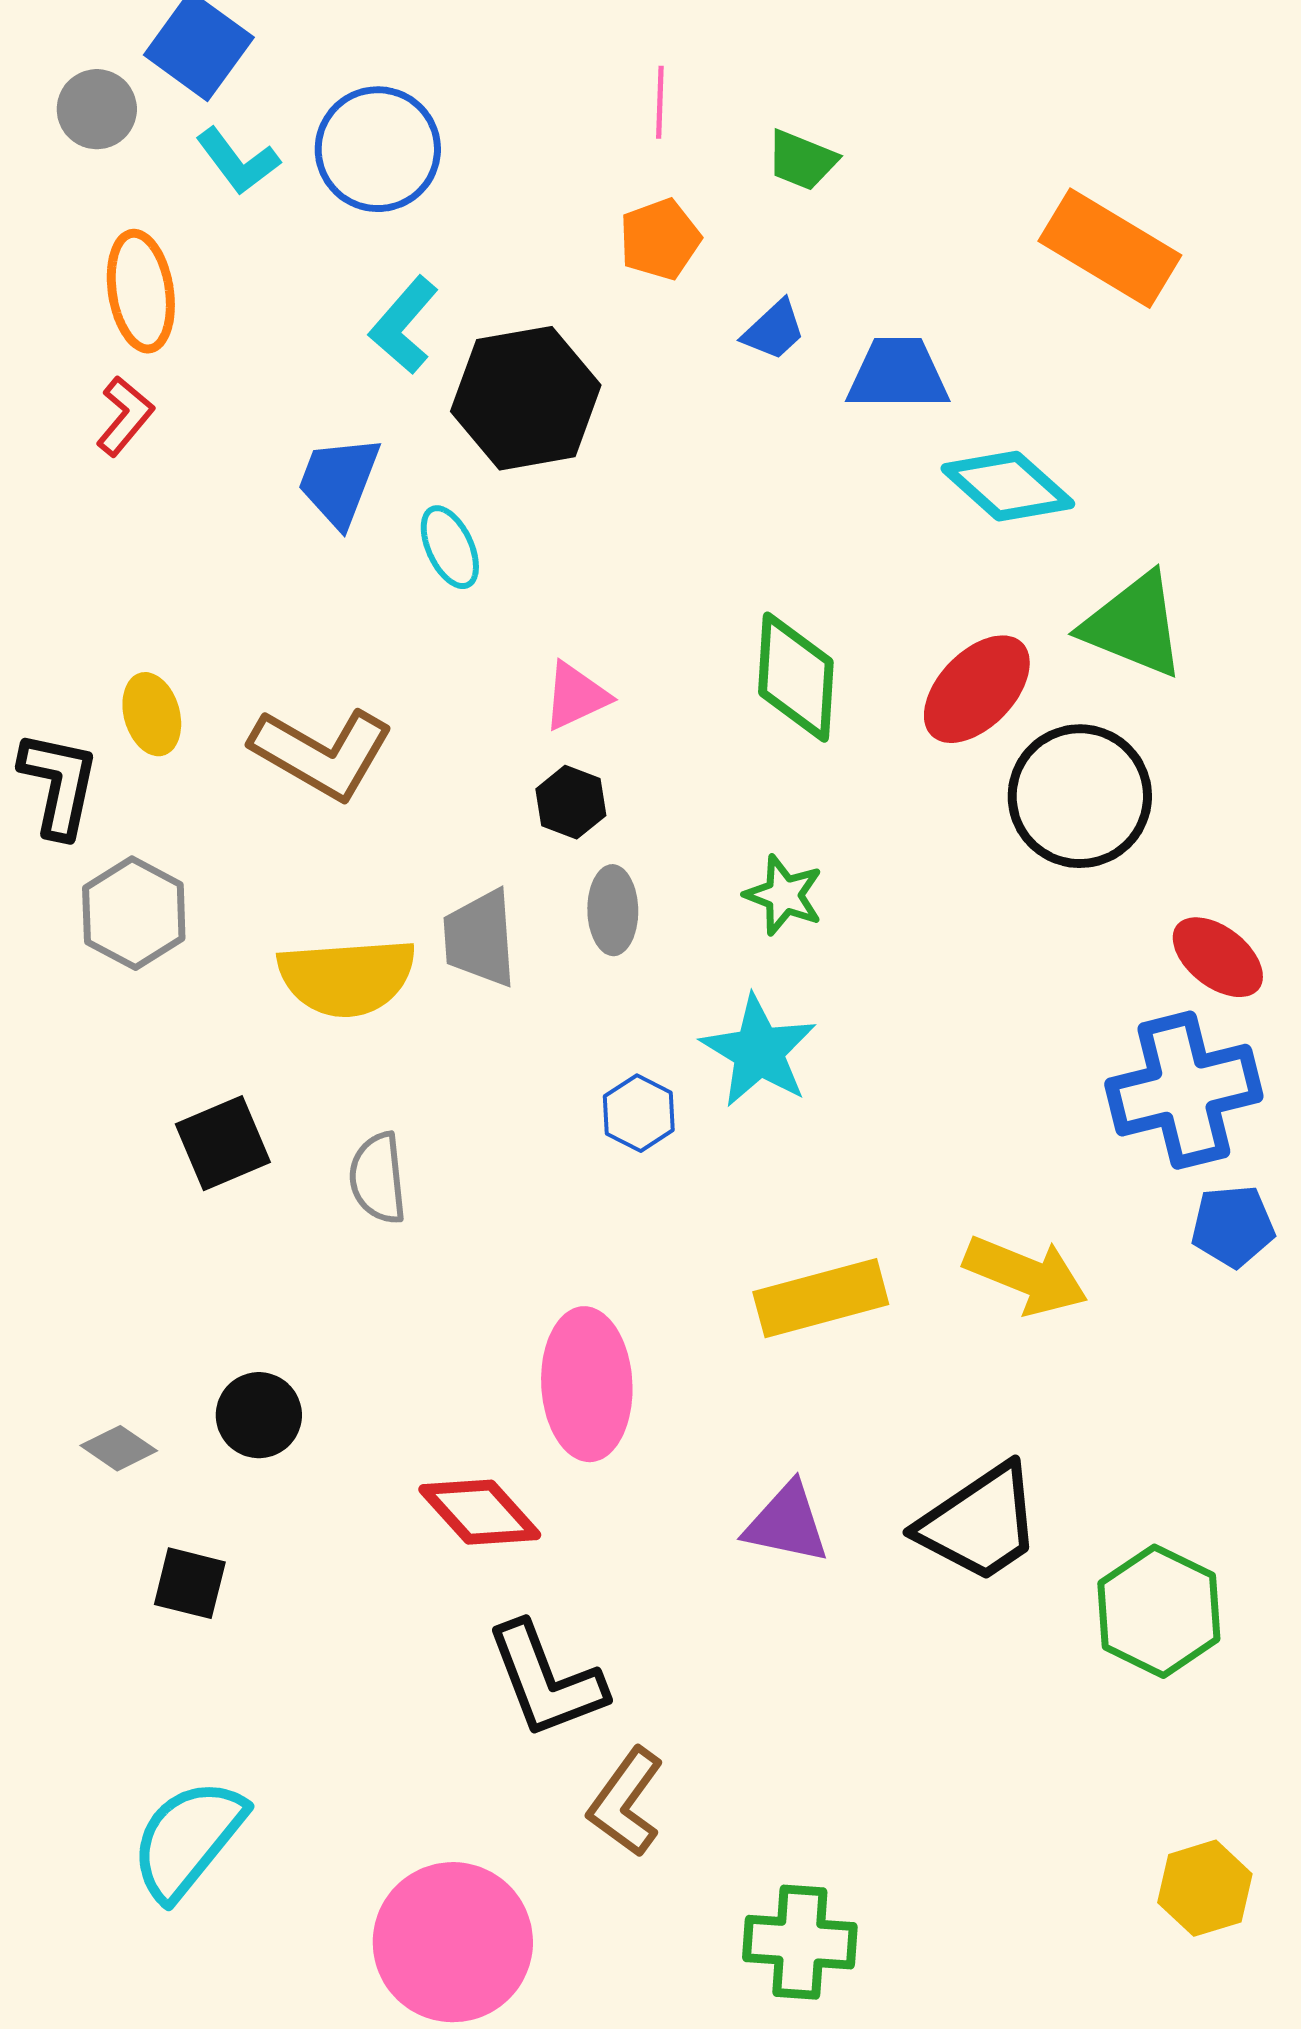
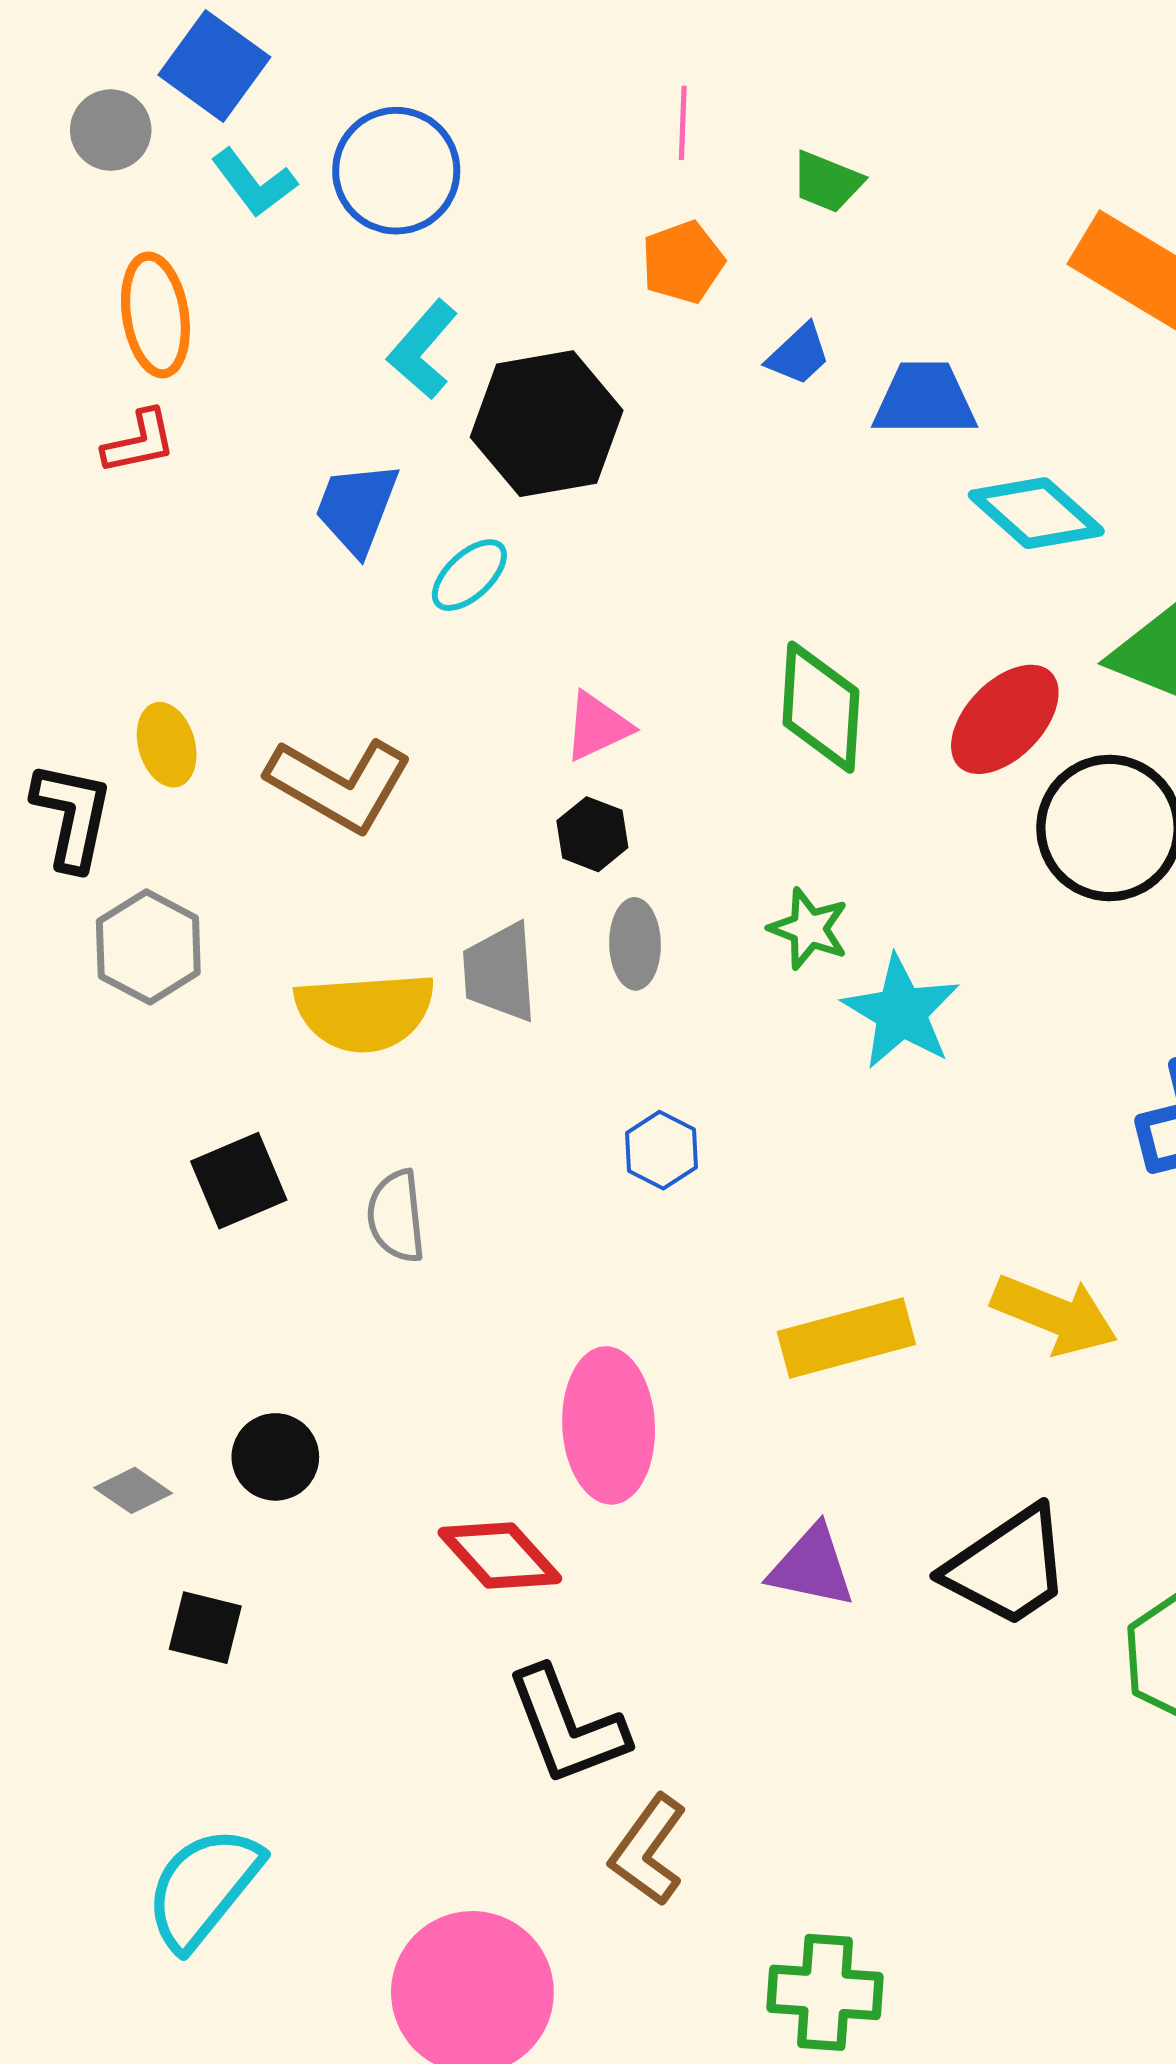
red L-shape: (125, 416) -> (139, 442), turned 38
cyan ellipse: (450, 547) -> (469, 575), turned 72
cyan star: (759, 1051) -> (901, 1012), moved

